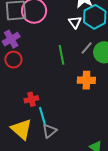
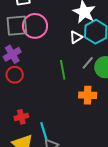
white triangle: (75, 22) -> (76, 37), turned 32
red cross: (31, 99) -> (21, 117), moved

